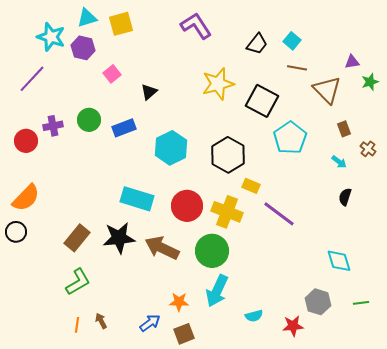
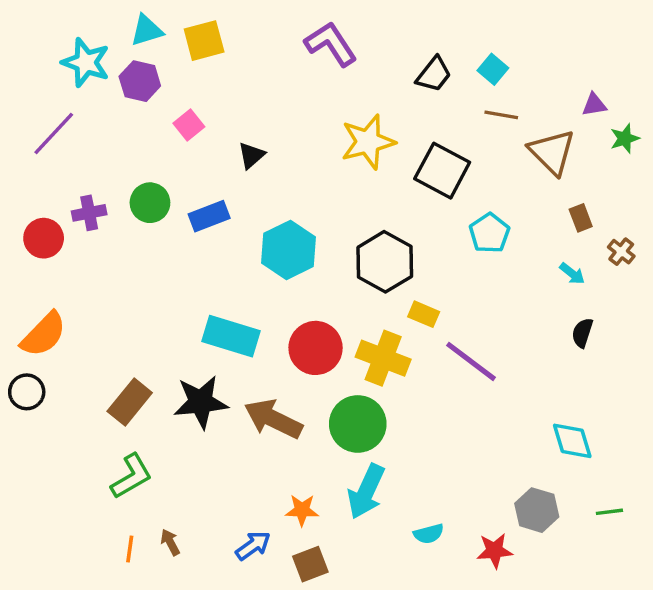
cyan pentagon: (290, 138) -> (489, 233), size x0.7

